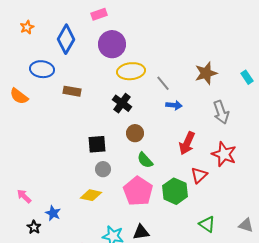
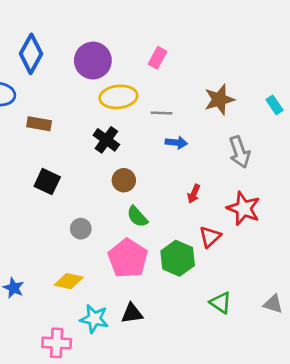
pink rectangle: (99, 14) -> (157, 58), moved, turned -42
gray line: (163, 83) -> (161, 113), turned -49
red arrow: (187, 143) -> (194, 194), size x0.6
black square: (97, 144) -> (47, 182), moved, turned 30
yellow diamond: (91, 195) -> (69, 281), moved

